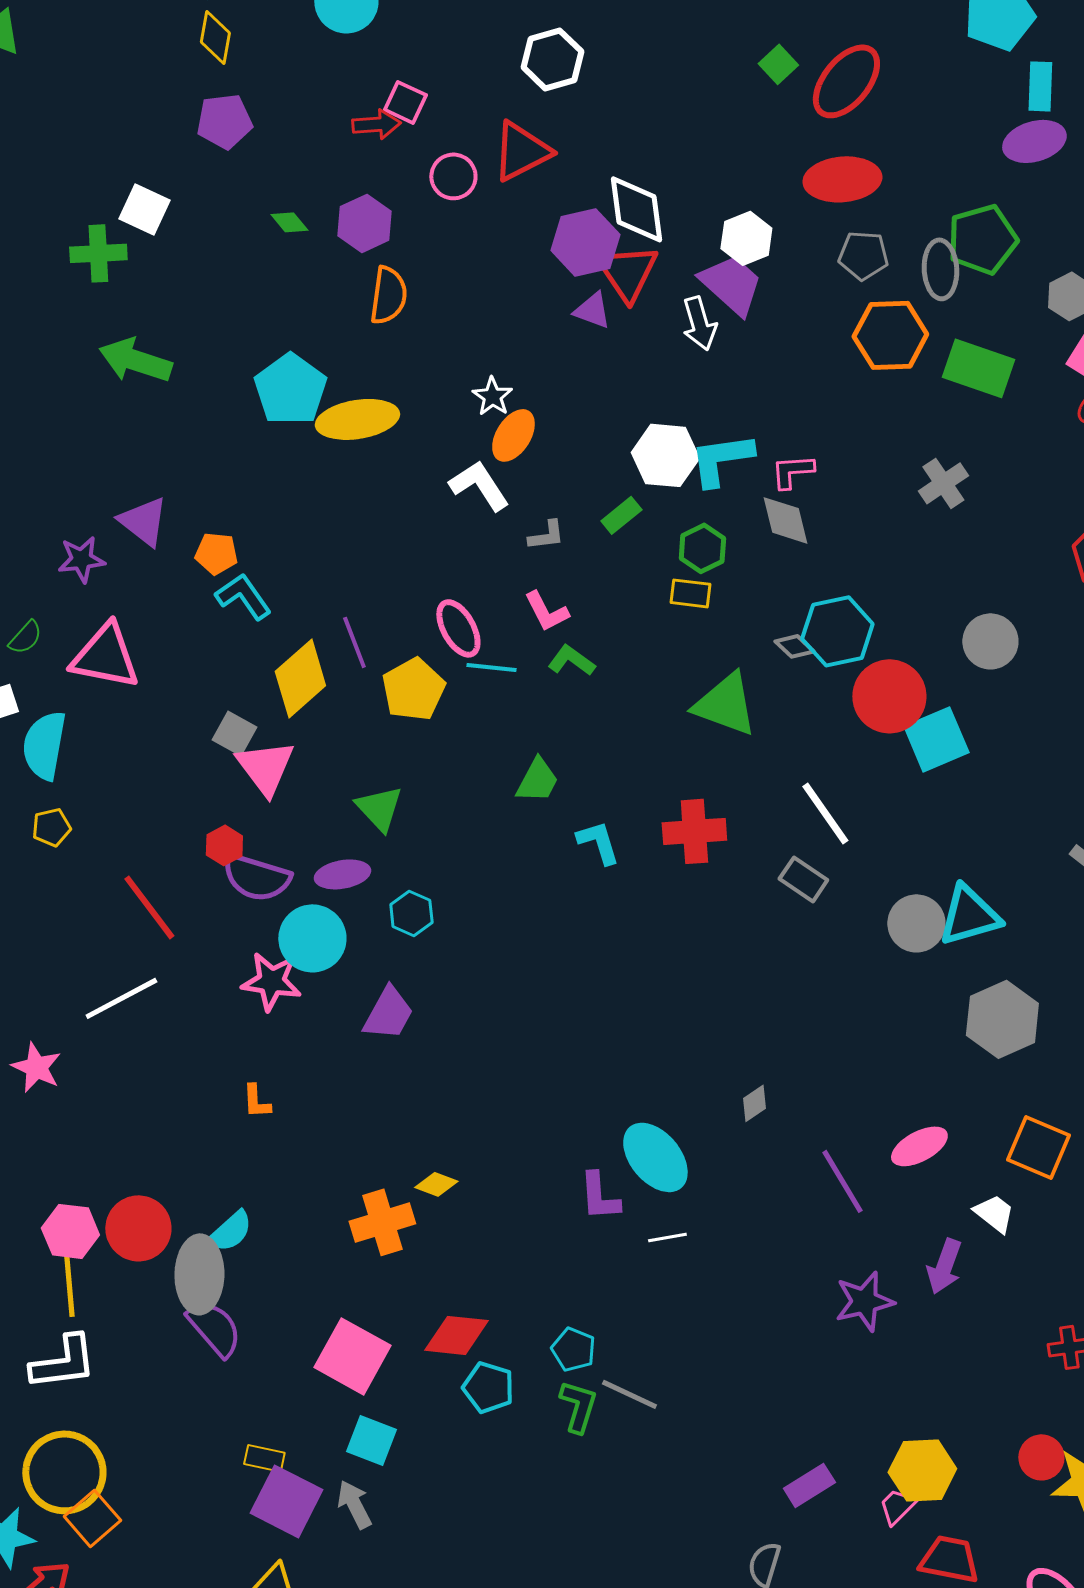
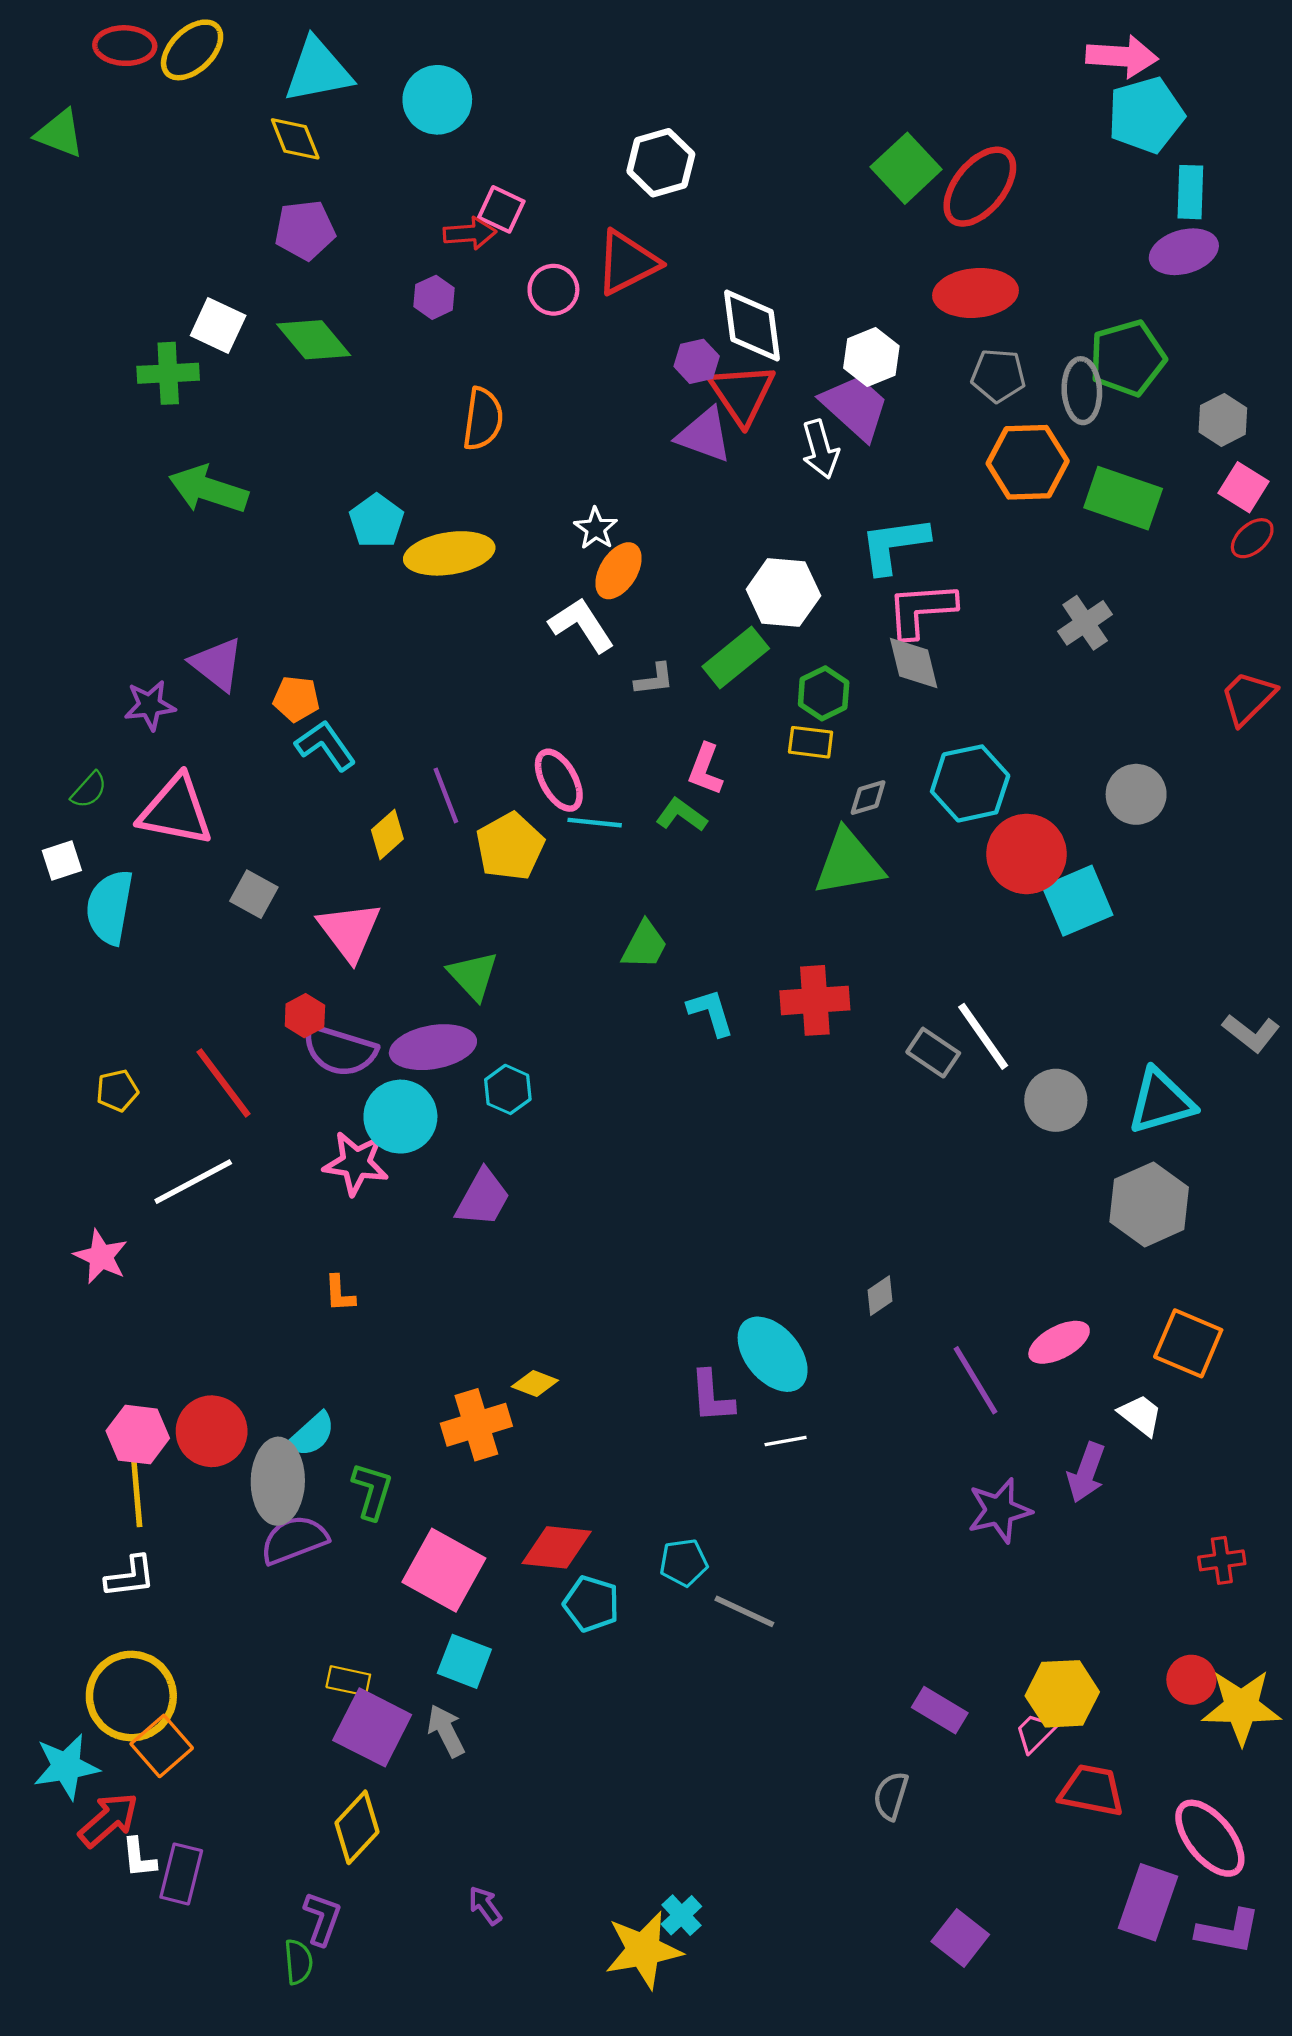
yellow diamond: (215, 37) -> (295, 139), turned -32
green square: (778, 64) -> (906, 168), size x1.6
green diamond: (289, 222) -> (314, 340), moved, size x1.8
purple hexagon: (364, 223) -> (434, 297), moved, size x0.7
purple hexagon: (585, 242) -> (697, 361), size x0.6
purple triangle: (592, 310) -> (704, 435), size x1.4
cyan pentagon: (290, 389) -> (377, 521), size x0.7
cyan L-shape: (721, 459) -> (894, 545), moved
pink L-shape: (792, 471) -> (921, 610), size x1.5
green rectangle: (621, 515) -> (736, 658), size x1.5
pink L-shape: (546, 611) -> (705, 769), moved, turned 48
gray diamond: (794, 646) -> (868, 798), moved, turned -60
yellow diamond: (300, 678) -> (387, 834), size x0.6
green triangle: (725, 704) -> (849, 863), turned -30
gray square: (234, 733) -> (254, 894), moved
white line: (825, 813) -> (983, 1036), moved
yellow pentagon: (51, 827) -> (117, 1091), moved
purple ellipse: (342, 874) -> (433, 1047), size x1.4
cyan triangle: (969, 915) -> (1161, 1101), moved
purple semicircle: (214, 1328) -> (294, 1540), turned -70
cyan pentagon: (573, 1349) -> (684, 1563), turned -30
white L-shape: (63, 1362) -> (130, 1577), size x0.7
green L-shape: (578, 1406) -> (372, 1491), moved
purple rectangle: (809, 1485) -> (940, 1710), turned 63

